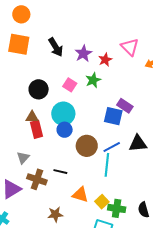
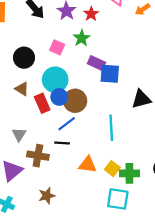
purple rectangle: (125, 106) -> (96, 63), moved
brown triangle: (32, 117) -> (22, 89), turned 40
red rectangle: (37, 129) -> (42, 103), moved
brown circle: (87, 146) -> (75, 101), moved
blue line: (112, 147) -> (67, 124), moved
brown star: (55, 214) -> (47, 196), moved

